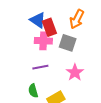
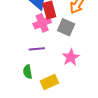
pink cross: (43, 41) -> (42, 23), turned -30

